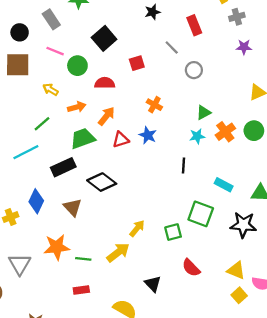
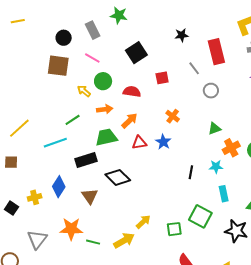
red rectangle: (194, 25) -> (216, 52), size x1.4
green circle: (77, 66) -> (103, 81), moved
cyan star: (197, 136) -> (216, 167), moved
cyan rectangle: (224, 185) -> (224, 194), turned 42

